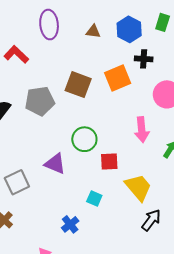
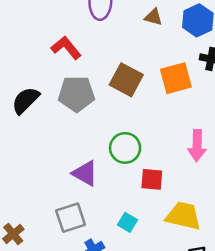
red L-shape: (16, 54) -> (66, 48), moved
gray square: (17, 182) -> (71, 218), moved
yellow trapezoid: (138, 187) -> (183, 216), turned -44

